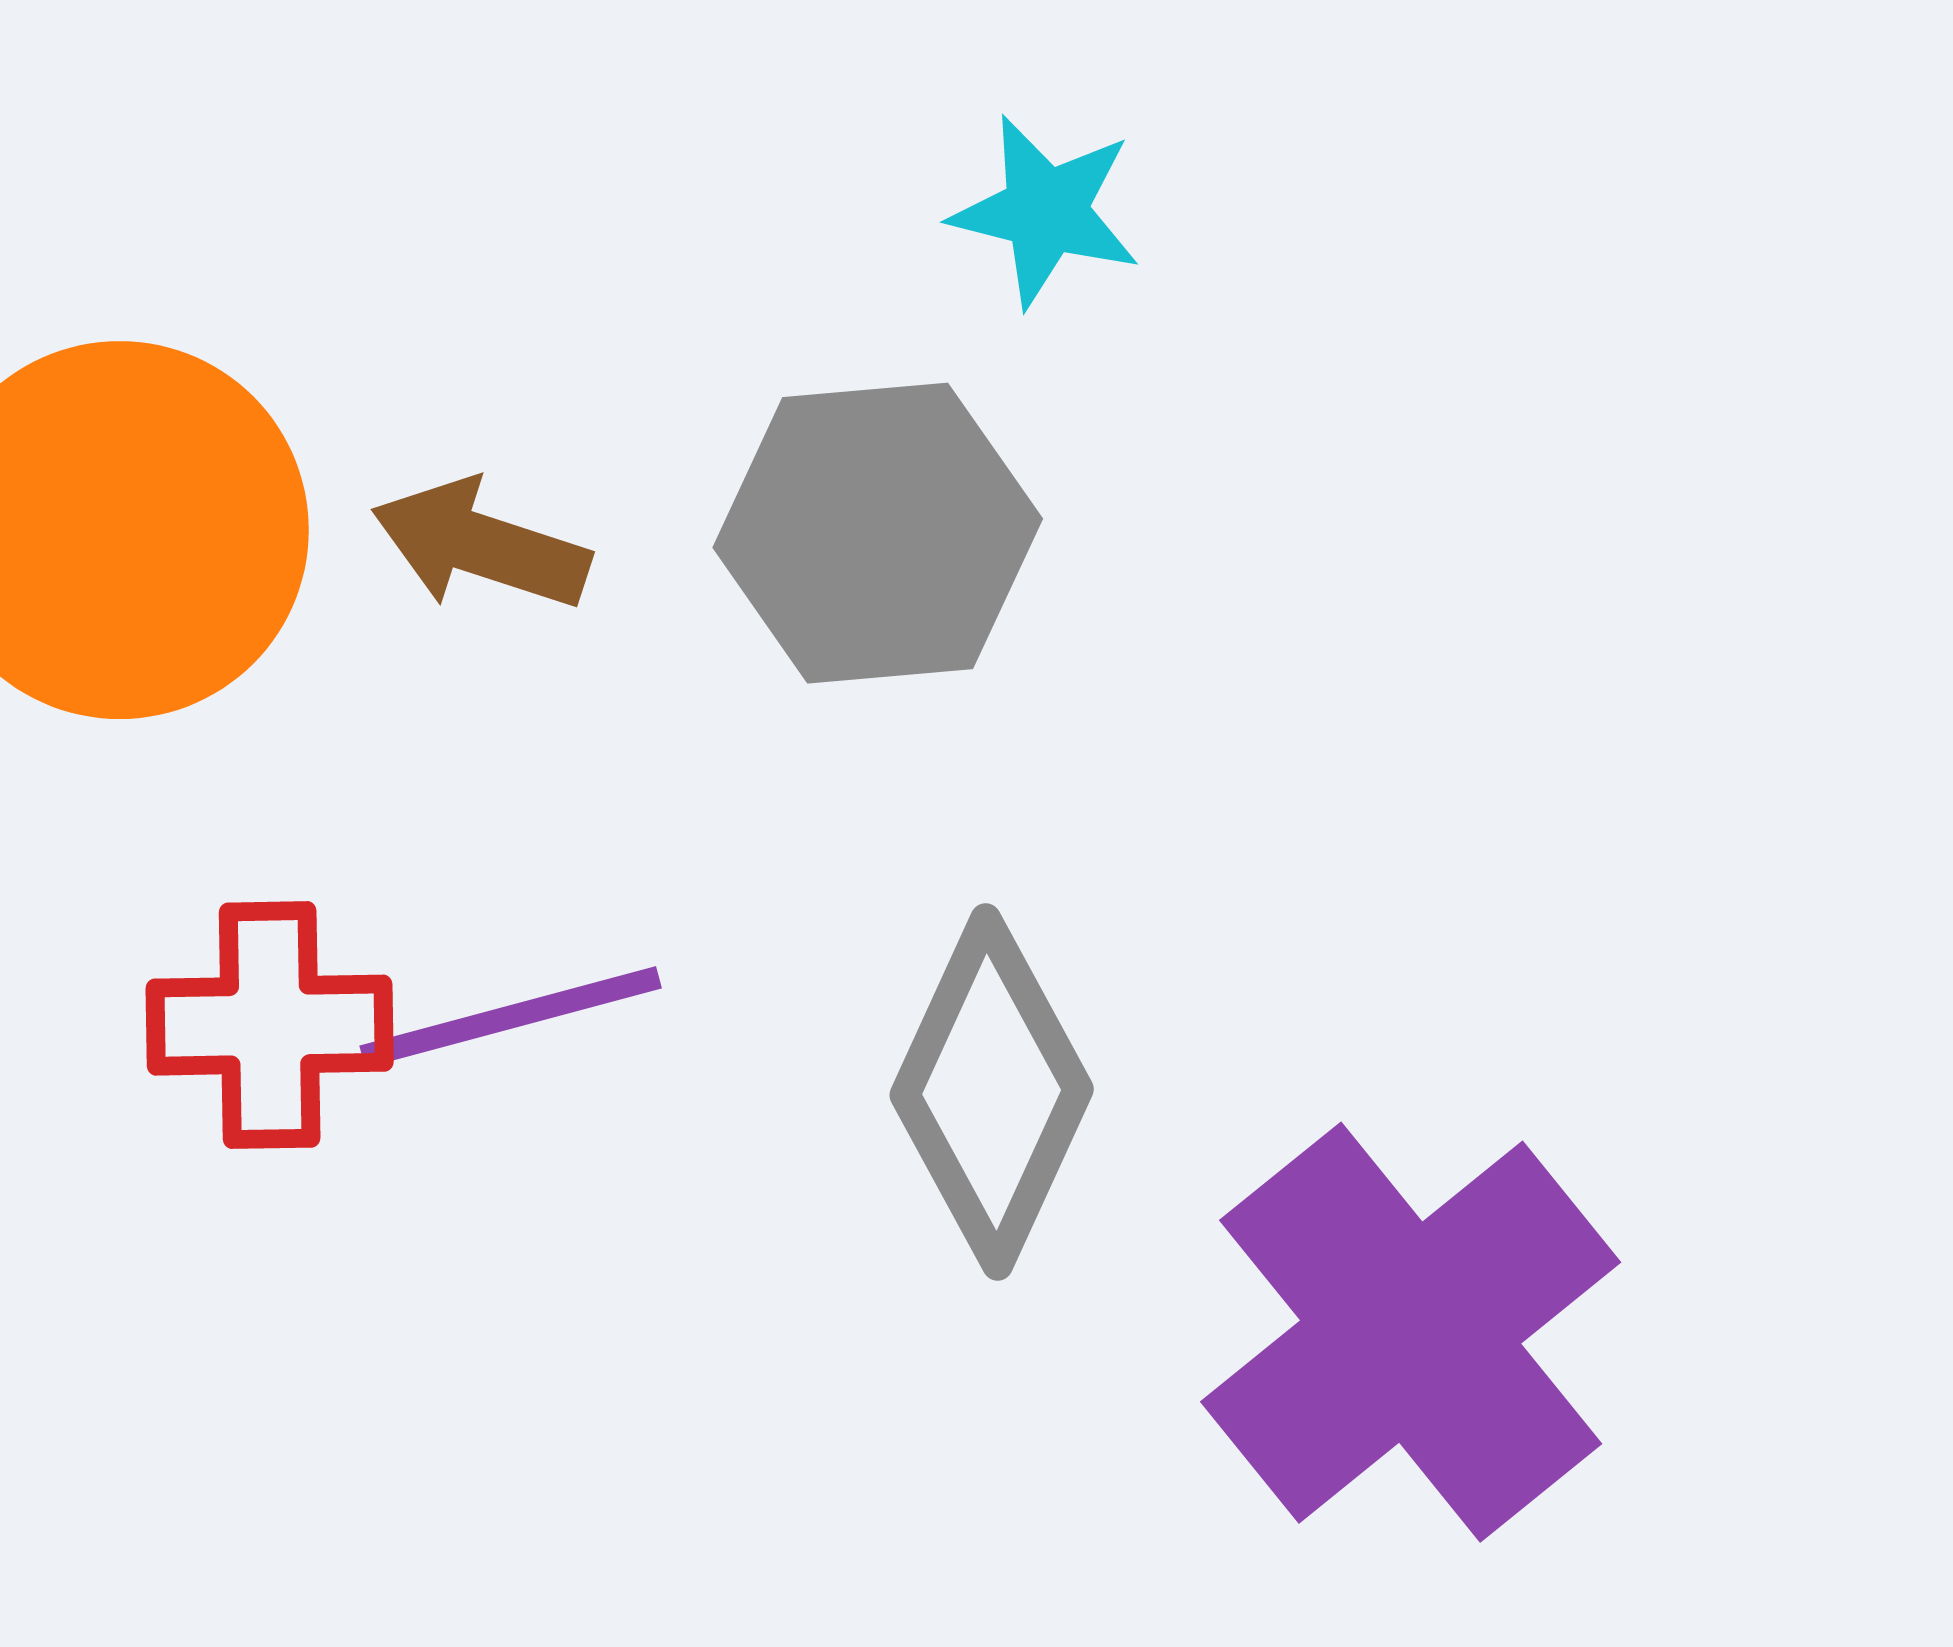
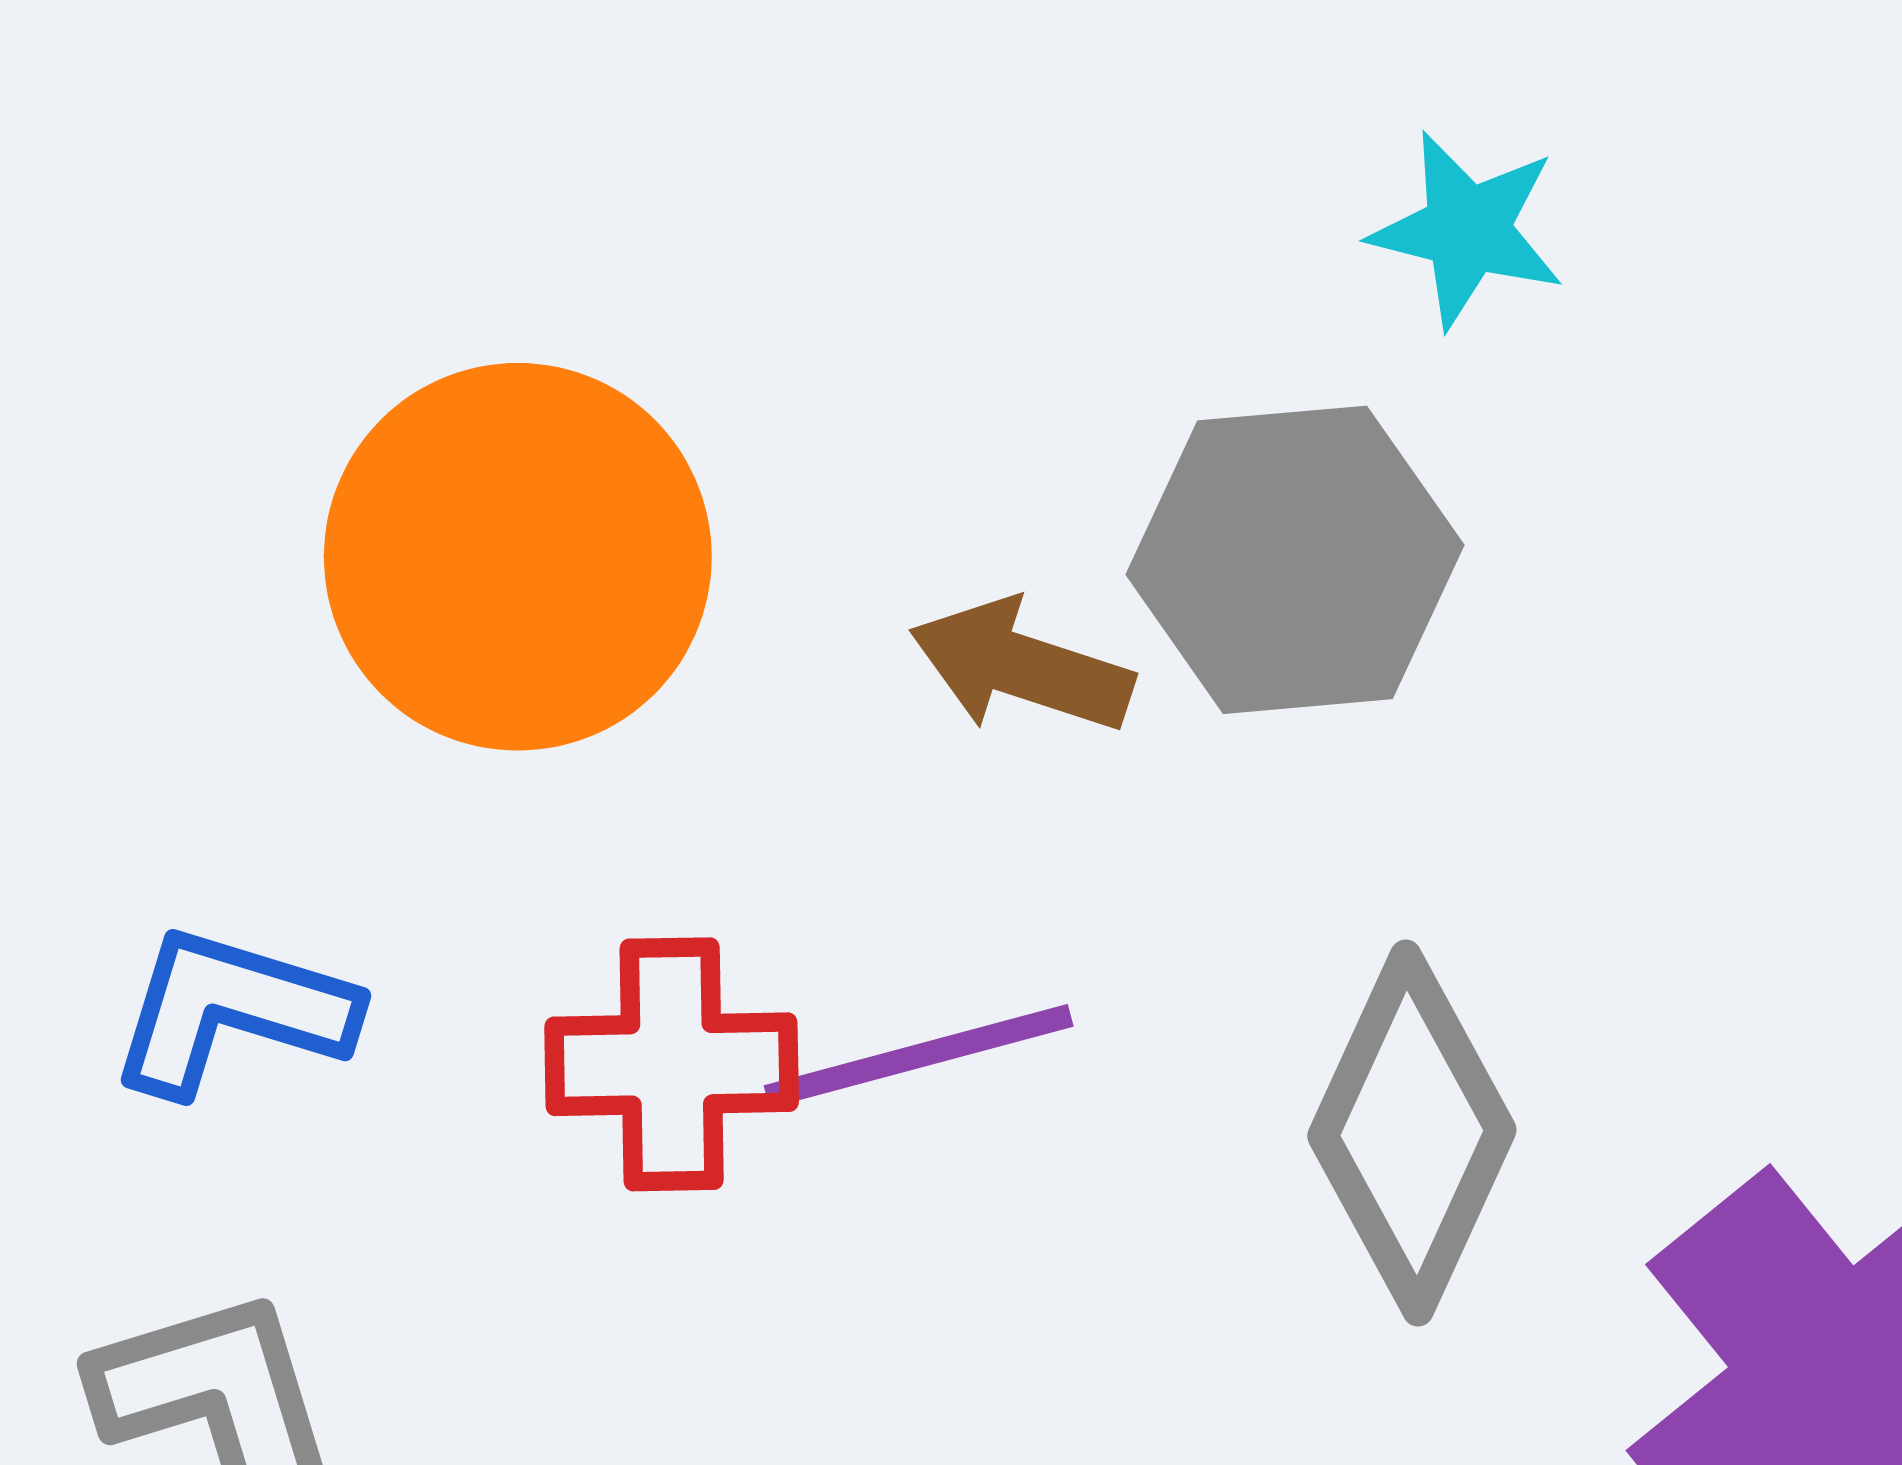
brown arrow: (481, 545) -> (1021, 666), moved

